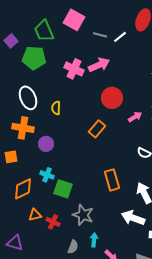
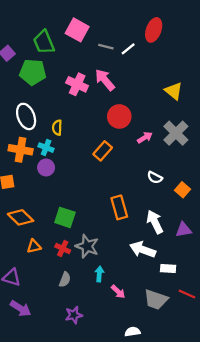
pink arrow: (99, 65) -> (105, 80), turned -105
cyan cross: (47, 175) -> (46, 148), moved
orange diamond: (23, 189) -> (21, 217), turned 70
red cross: (53, 222) -> (63, 248), moved
gray semicircle: (73, 247) -> (65, 280), moved

